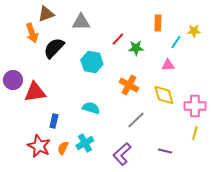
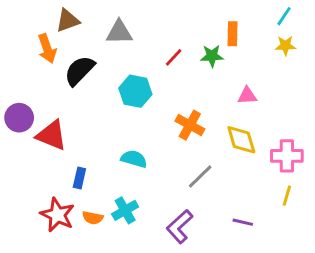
cyan line: (176, 42) -> (284, 16), moved
green star: (136, 48) -> (212, 56), moved
red triangle: (35, 92) -> (52, 135), turned 30
orange semicircle: (63, 148) -> (93, 218), turned -104

